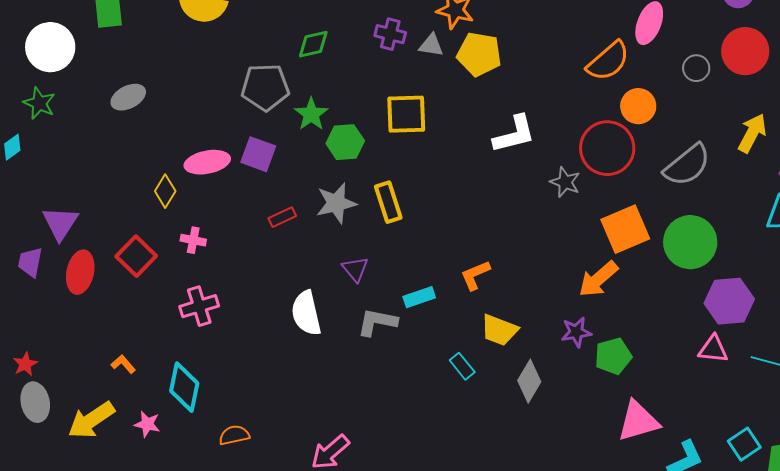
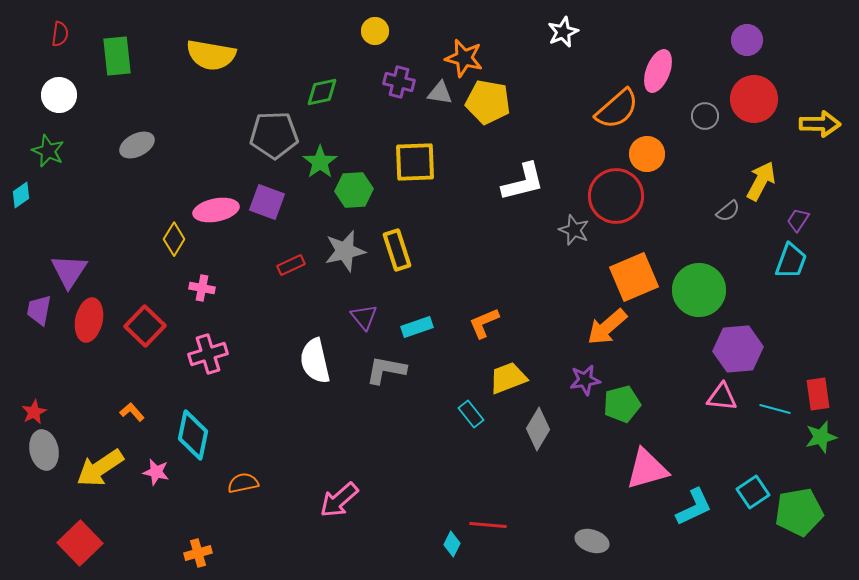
white circle: (50, 47) -> (59, 95), size x0.7
gray semicircle: (687, 165) -> (728, 211), moved, size x0.5
red square: (136, 256) -> (145, 326), moved
cyan rectangle: (419, 297) -> (417, 327), moved
yellow trapezoid: (499, 330) -> (508, 378), turned 138

